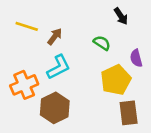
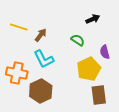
black arrow: (121, 16) -> (93, 19), turned -80
cyan L-shape: (59, 67) -> (44, 59), turned 90
orange cross: (24, 85) -> (17, 73), turned 35

